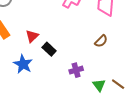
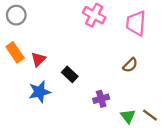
red triangle: (32, 36) -> (38, 59), moved
blue star: (23, 64) -> (40, 92), turned 30

